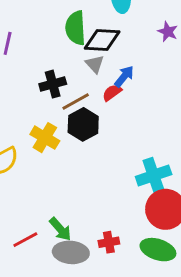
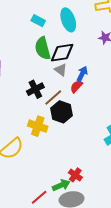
green arrow: (60, 229) -> (61, 185), turned -60
red cross: (109, 242) -> (75, 175), moved, turned -32

